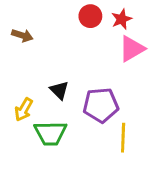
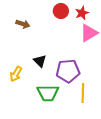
brown arrow: (22, 35) -> (23, 24), moved
green trapezoid: (50, 133) -> (48, 93), moved

